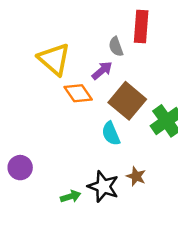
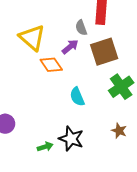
brown square: (127, 101) -> (104, 52), moved, turned 32
brown star: (136, 176) -> (119, 131), moved

